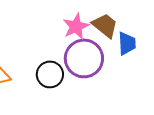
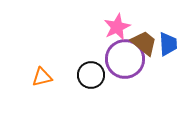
brown trapezoid: (105, 25) -> (144, 43), moved

